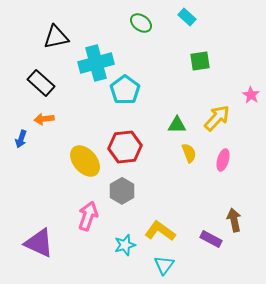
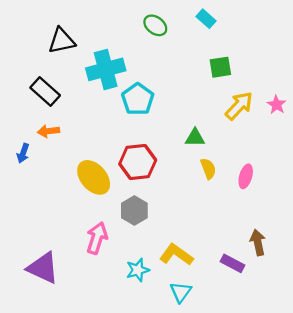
yellow arrow: (217, 118) -> (239, 106), moved

